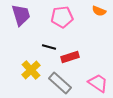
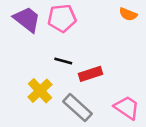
purple trapezoid: (21, 15) -> (27, 19), turned -35
pink pentagon: (62, 17) -> (62, 18), moved

